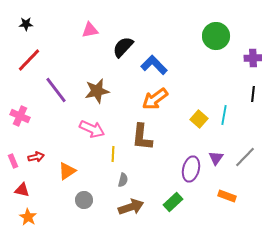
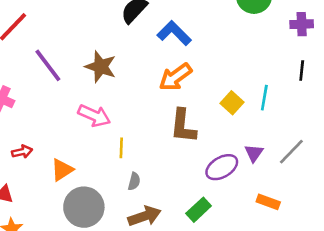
brown star: (97, 91) -> (101, 67), turned 30
brown L-shape: (142, 137) -> (183, 126), moved
purple ellipse: (191, 169) -> (222, 167), turned 45
gray circle: (84, 200) -> (84, 207), size x1.8

